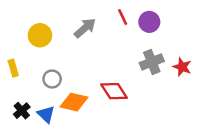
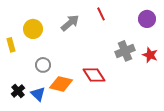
purple circle: (149, 22) -> (147, 19), moved
yellow rectangle: (13, 68) -> (11, 45), moved

